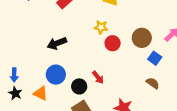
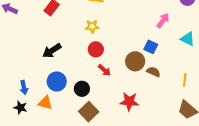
brown circle: (142, 38) -> (135, 61), moved
red circle: (113, 43) -> (96, 49), moved
blue arrow: (14, 75) -> (24, 87), moved
red arrow: (98, 77) -> (104, 70), moved

